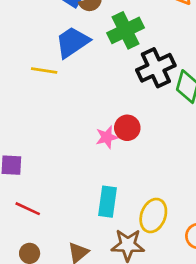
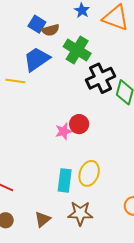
green cross: (126, 30) -> (77, 50), turned -32
yellow ellipse: (153, 216) -> (89, 173), moved

